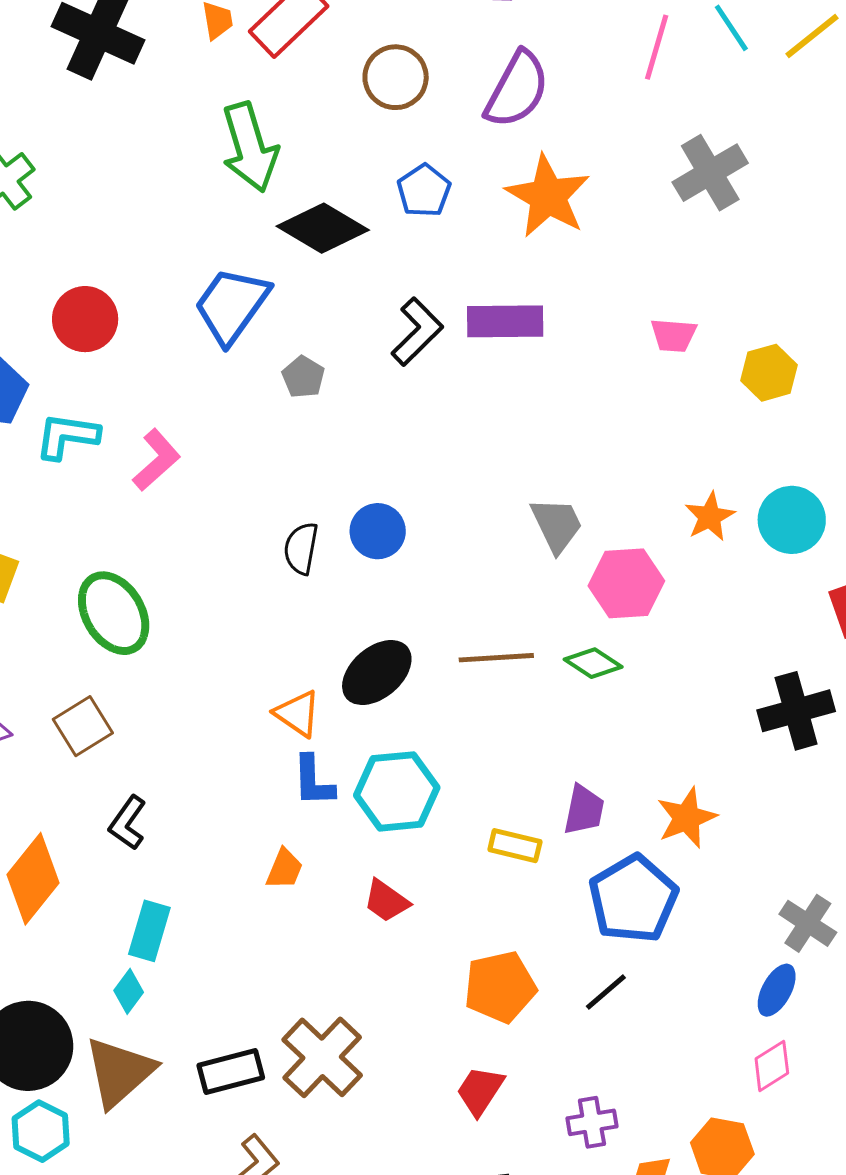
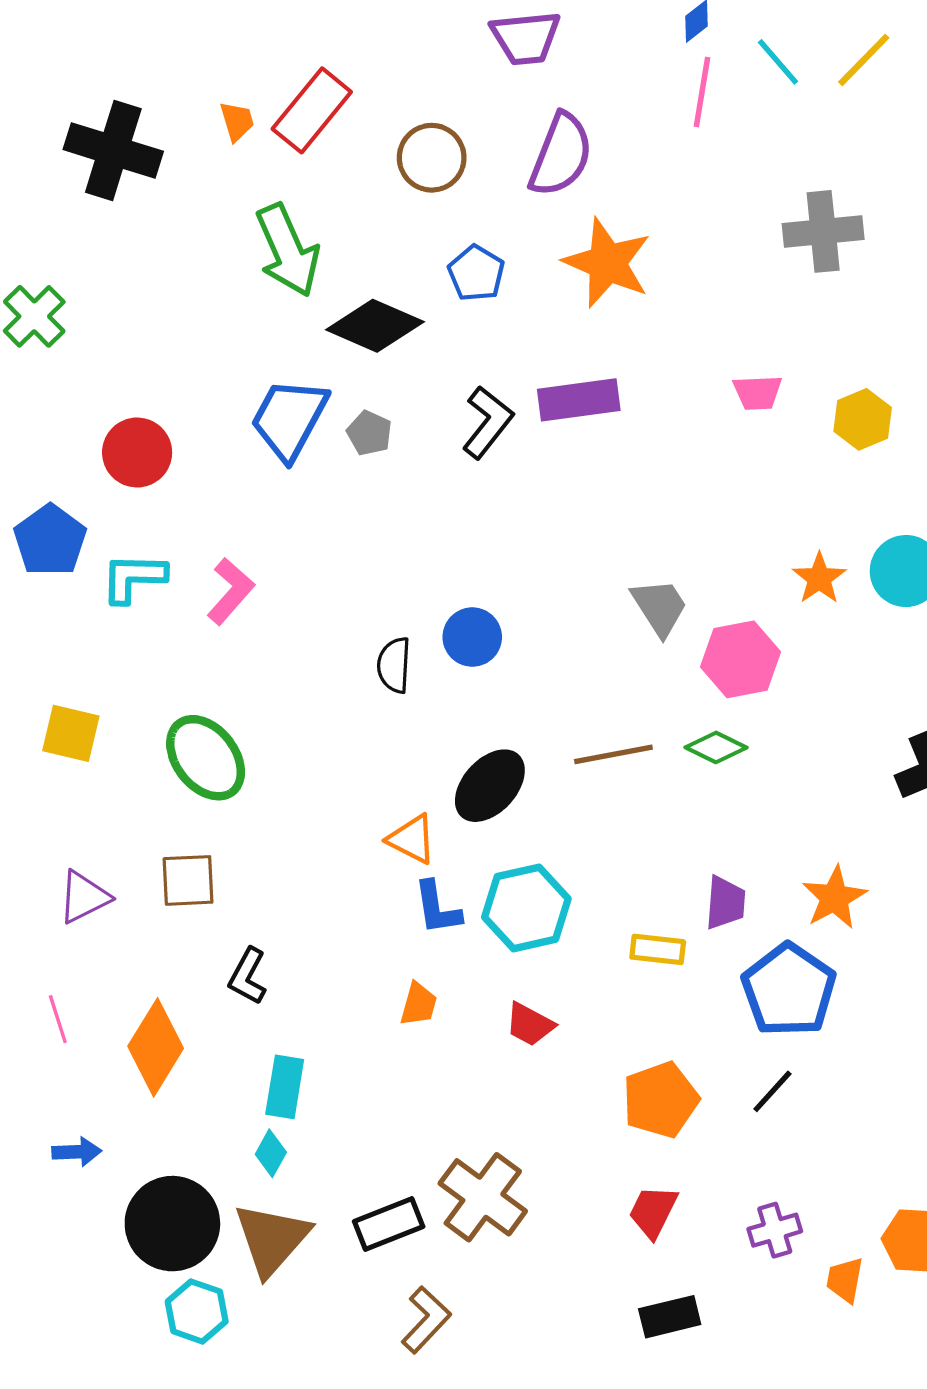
gray cross: (710, 173) -> (823, 231), moved, turned 32
gray pentagon: (303, 377) -> (369, 433), moved
brown square: (83, 726) -> (188, 880), turned 36

